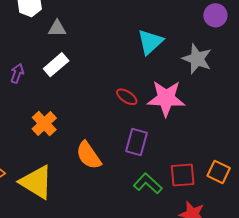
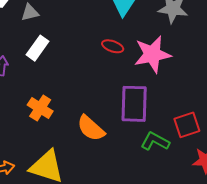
red ellipse: (127, 97) -> (113, 46), moved
purple rectangle: (136, 142) -> (134, 104), size x1.4

